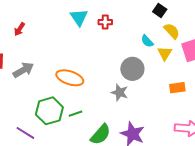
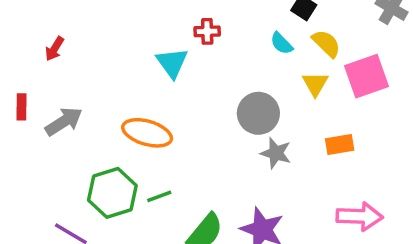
cyan triangle: (79, 17) -> (172, 63), moved
cyan semicircle: (147, 41) -> (282, 43), moved
gray star: (120, 92) -> (276, 153), moved

